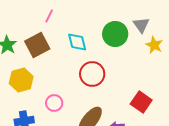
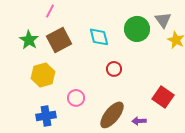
pink line: (49, 16) -> (50, 11), moved
red circle: (92, 74) -> (114, 69), size x0.6

